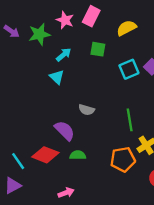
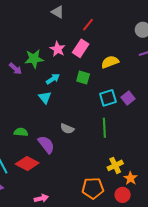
purple arrow: (12, 31) -> (15, 69), moved
green line: (130, 120) -> (104, 128), moved
green semicircle: (78, 155) -> (21, 132), moved
orange pentagon: (123, 159) -> (93, 188), moved

